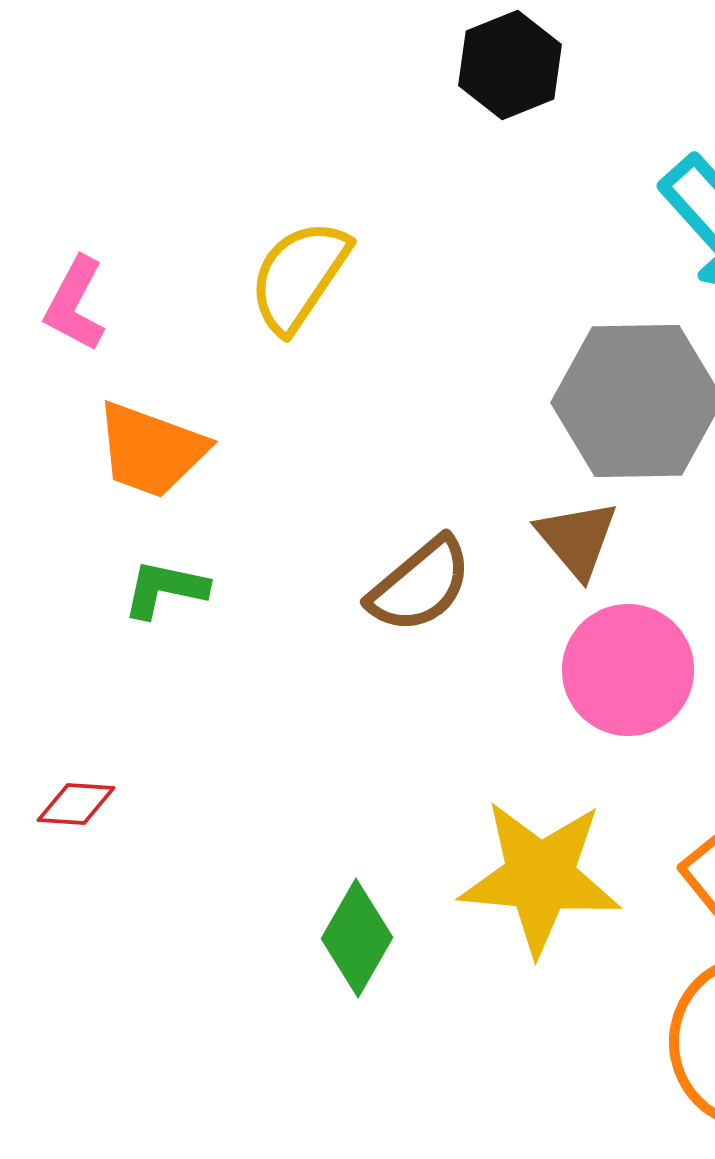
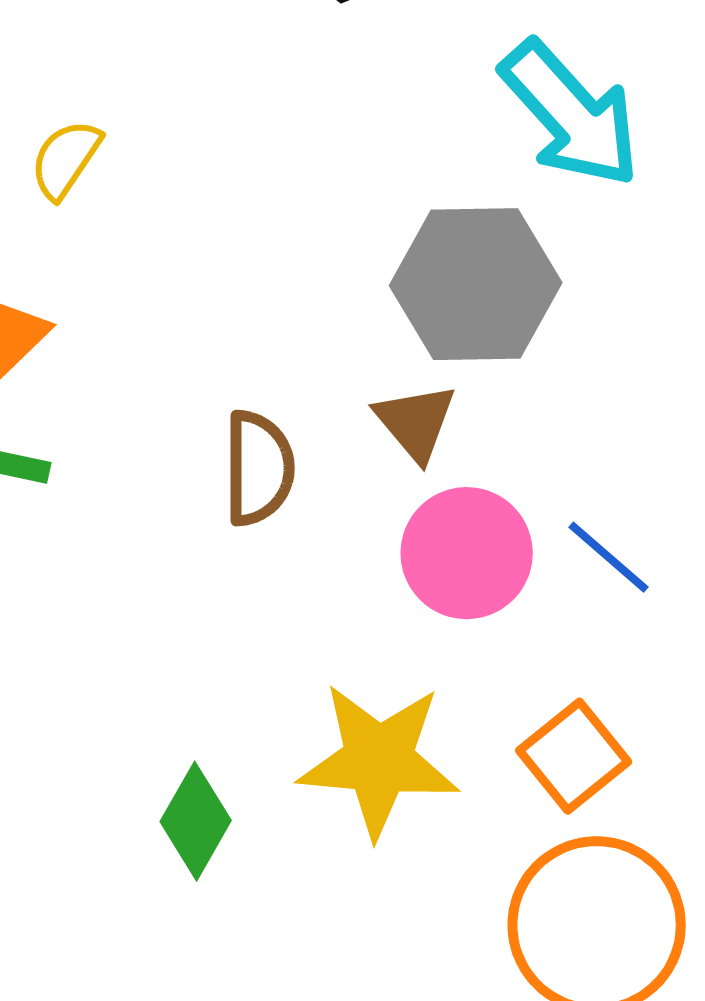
yellow semicircle: (299, 276) -> (66, 159), moved, size x0.7
brown semicircle: (420, 585) -> (259, 468), turned -50

